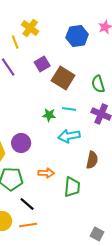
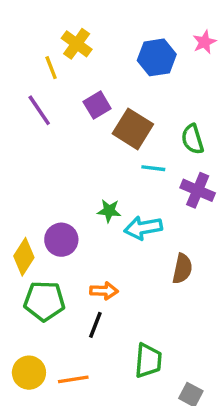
cyan line: (69, 109) -> (153, 168), moved
green star: (49, 115) -> (109, 211), moved
green trapezoid: (72, 187) -> (148, 361), moved
black line: (27, 204) -> (95, 325), moved, turned 70

